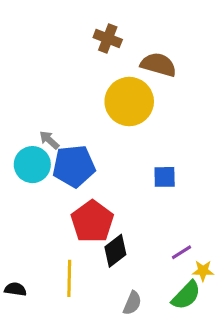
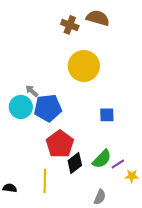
brown semicircle: (158, 65) -> (98, 18), moved
green semicircle: (186, 295) -> (102, 159), moved
gray semicircle: (132, 303) -> (100, 197), moved

